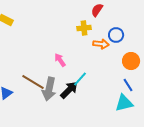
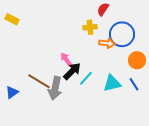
blue circle: (116, 35) -> (122, 34), size x1.6
black arrow: (69, 90) -> (72, 71), moved
cyan triangle: (124, 103) -> (112, 83), moved

